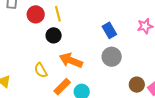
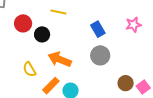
red circle: (36, 14) -> (23, 23), moved
yellow line: (58, 14) -> (58, 12), moved, turned -63

